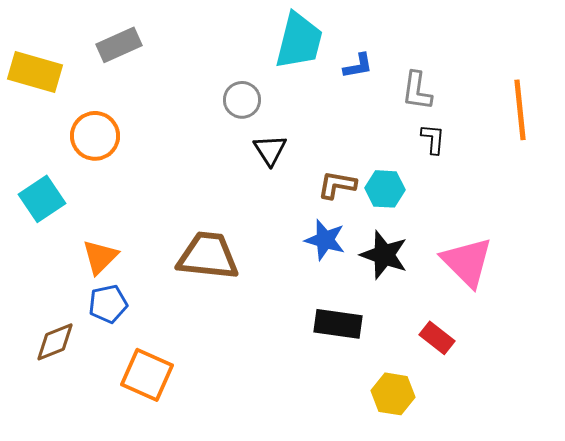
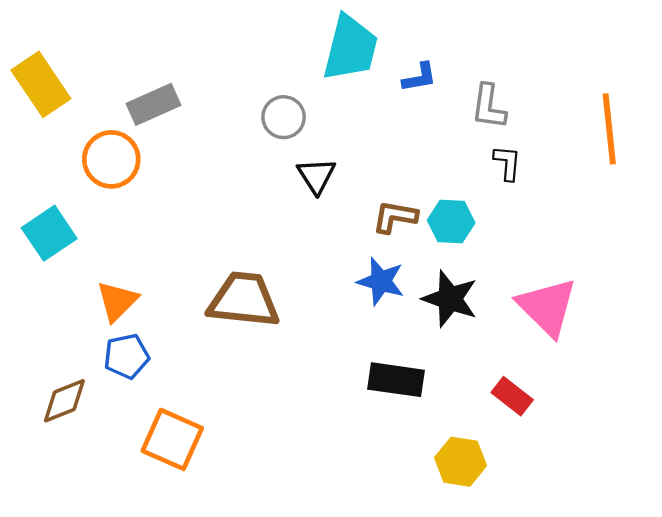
gray rectangle: (119, 45) -> (153, 104), moved
yellow rectangle: (35, 72) -> (41, 84), turned 40

